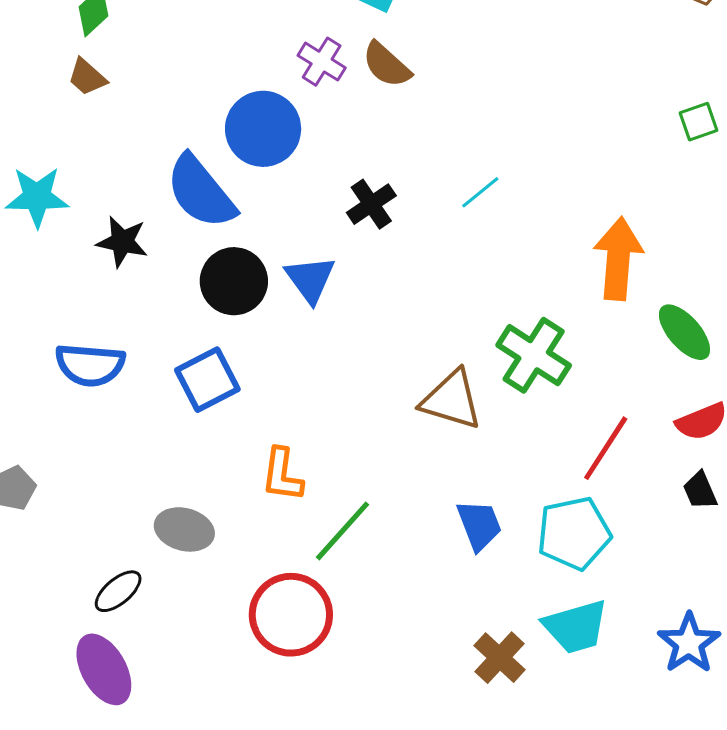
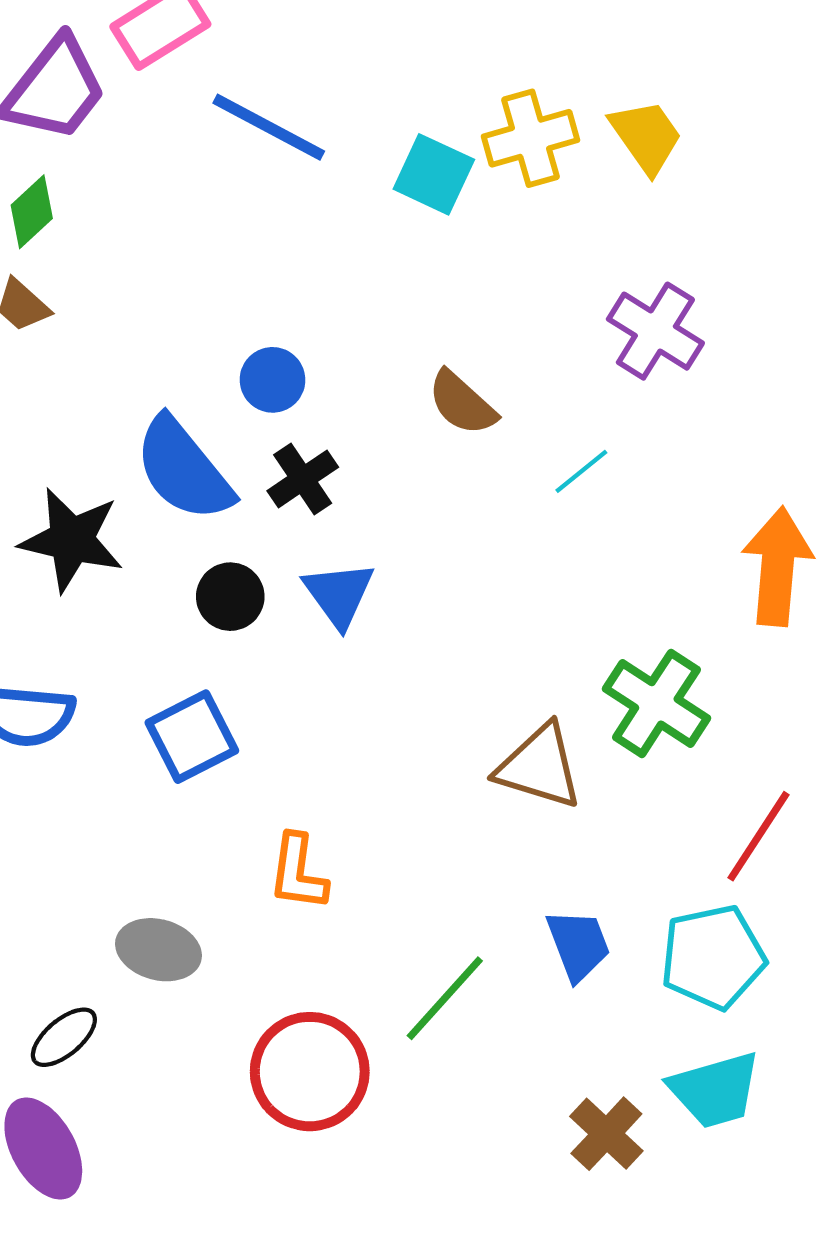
purple cross: (322, 62) -> (655, 331), moved, size x1.4
brown semicircle: (387, 65) -> (462, 403), moved
blue circle: (263, 129) -> (273, 380), size x0.6
black cross: (371, 204) -> (303, 479), moved
black star: (122, 242) -> (72, 540), size x1.4
black circle: (234, 281) -> (230, 597), size x0.7
green line: (343, 531) -> (445, 998), moved

